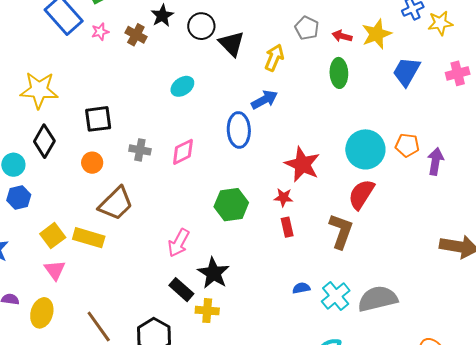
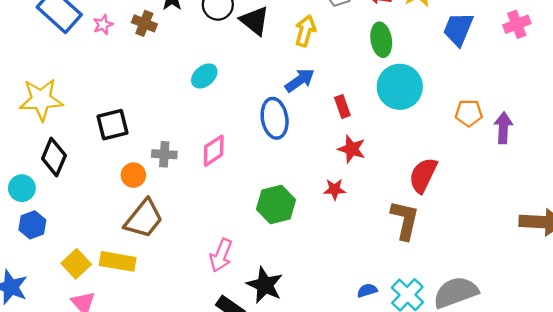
cyan circle: (365, 149) -> (400, 87), moved
orange circle: (92, 163) -> (133, 175), moved
red star: (302, 164) -> (352, 149), size x0.7
red rectangle: (287, 227) -> (342, 107), moved

